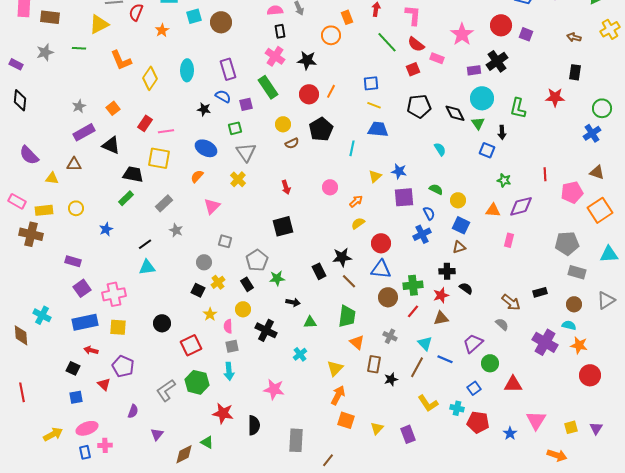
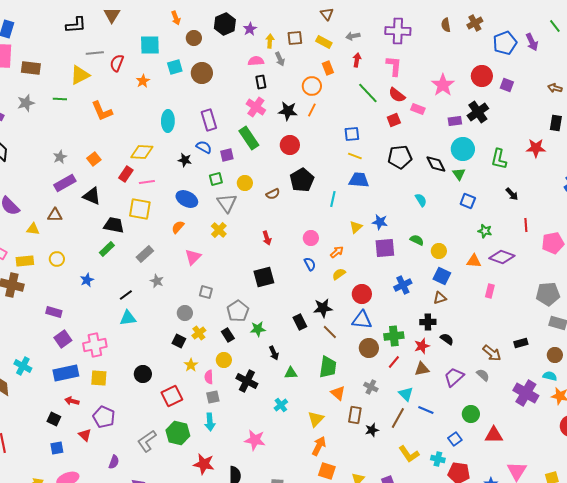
yellow diamond: (150, 78) -> (142, 152), moved, turned 60
orange line: (331, 91) -> (312, 110), moved
yellow circle: (283, 124) -> (245, 183), moved
black arrow: (502, 132) -> (512, 194), moved, turned -40
purple diamond: (521, 206) -> (502, 257), turned 35
blue semicircle: (429, 213) -> (310, 264), moved
black arrow: (293, 302) -> (274, 353), turned 56
purple trapezoid: (473, 343) -> (454, 377), moved

